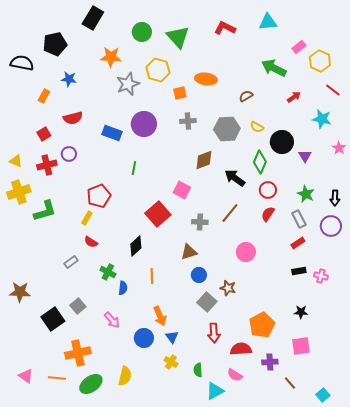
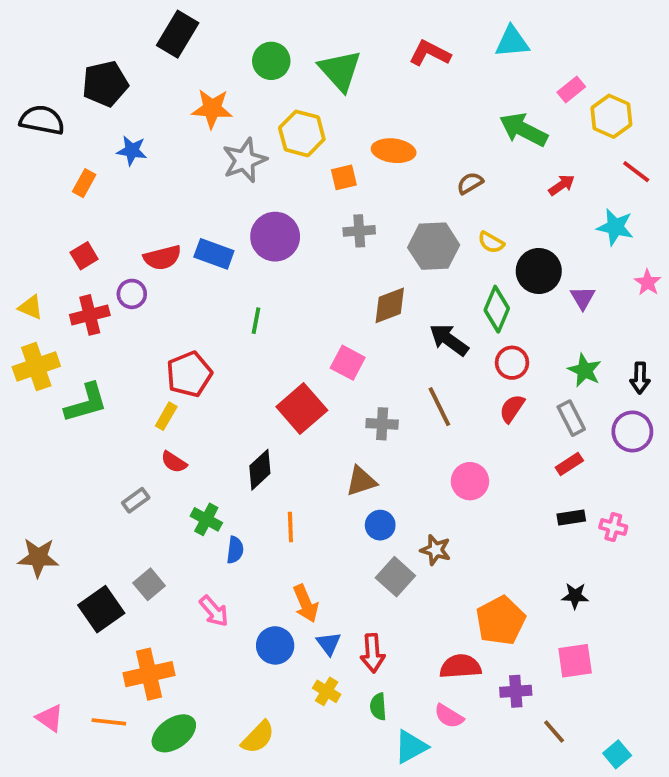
red semicircle: (73, 118) -> (162, 258), moved
brown line: (230, 213) -> (439, 407), turned -65
red arrow: (214, 333) -> (373, 653), moved
yellow semicircle: (125, 376) -> (258, 737), moved, turned 30

